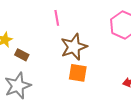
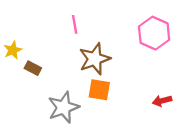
gray star: (18, 86) -> (64, 107), moved

